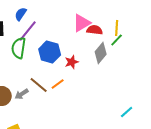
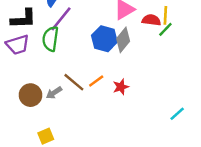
red semicircle: (95, 30) -> (151, 20), moved
blue hexagon: (50, 52) -> (104, 39), moved
gray diamond: (101, 53) -> (123, 40), moved
red star: (72, 62) -> (121, 87), moved

